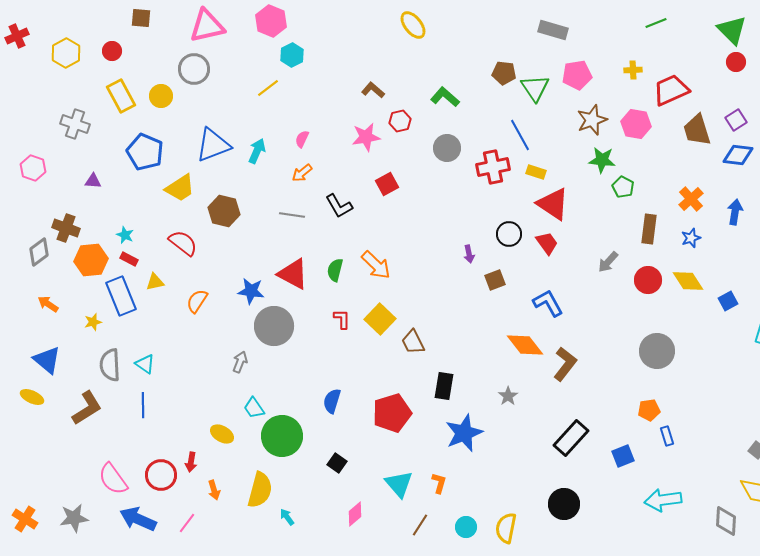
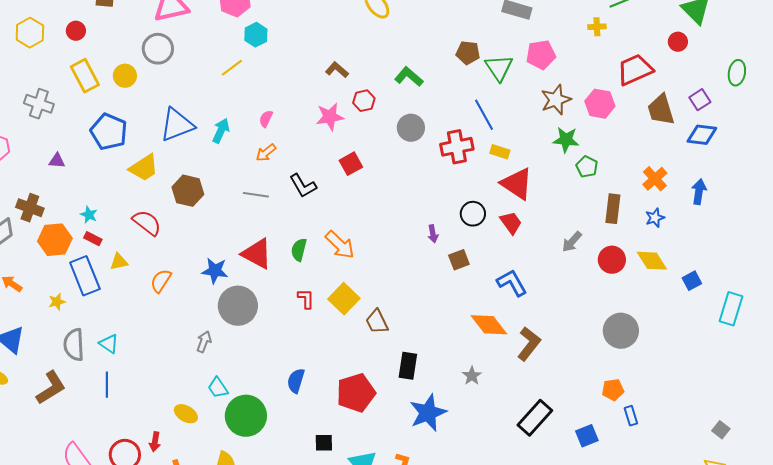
red circle: (736, 62) -> (678, 42), moved
yellow cross: (633, 70) -> (597, 27), moved
black square: (337, 463) -> (324, 443), moved, turned -36

